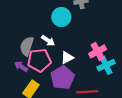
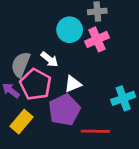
pink cross: (98, 51) -> (97, 39), moved
pink pentagon: (39, 60) -> (36, 84), turned 30

